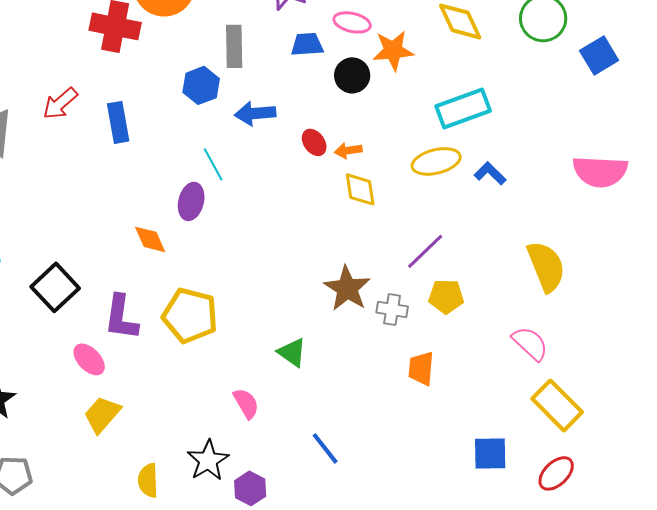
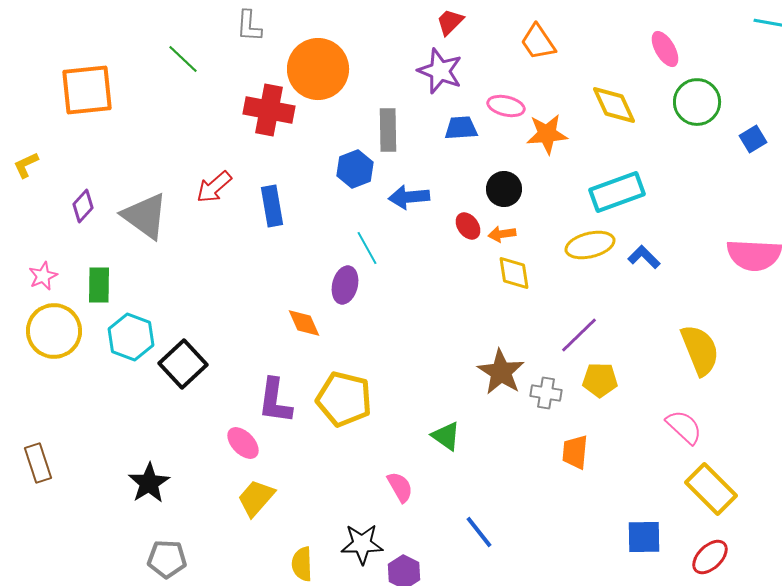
blue square: (599, 55) -> (753, 139), size x0.7
black circle: (352, 75) -> (504, 189), moved
black square: (55, 287) -> (183, 364), moved
black star: (208, 460) -> (362, 544), turned 30

